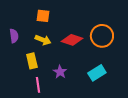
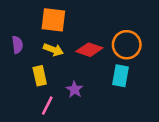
orange square: (43, 16) -> (53, 20), size x1.5
cyan rectangle: (97, 73) -> (120, 76), moved, turned -48
pink line: (38, 85) -> (47, 106), turned 35

